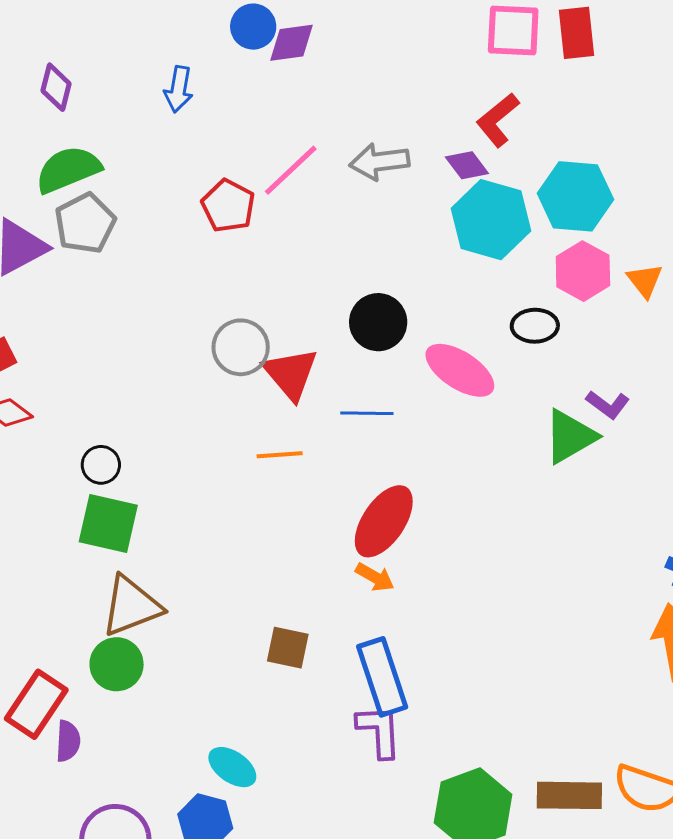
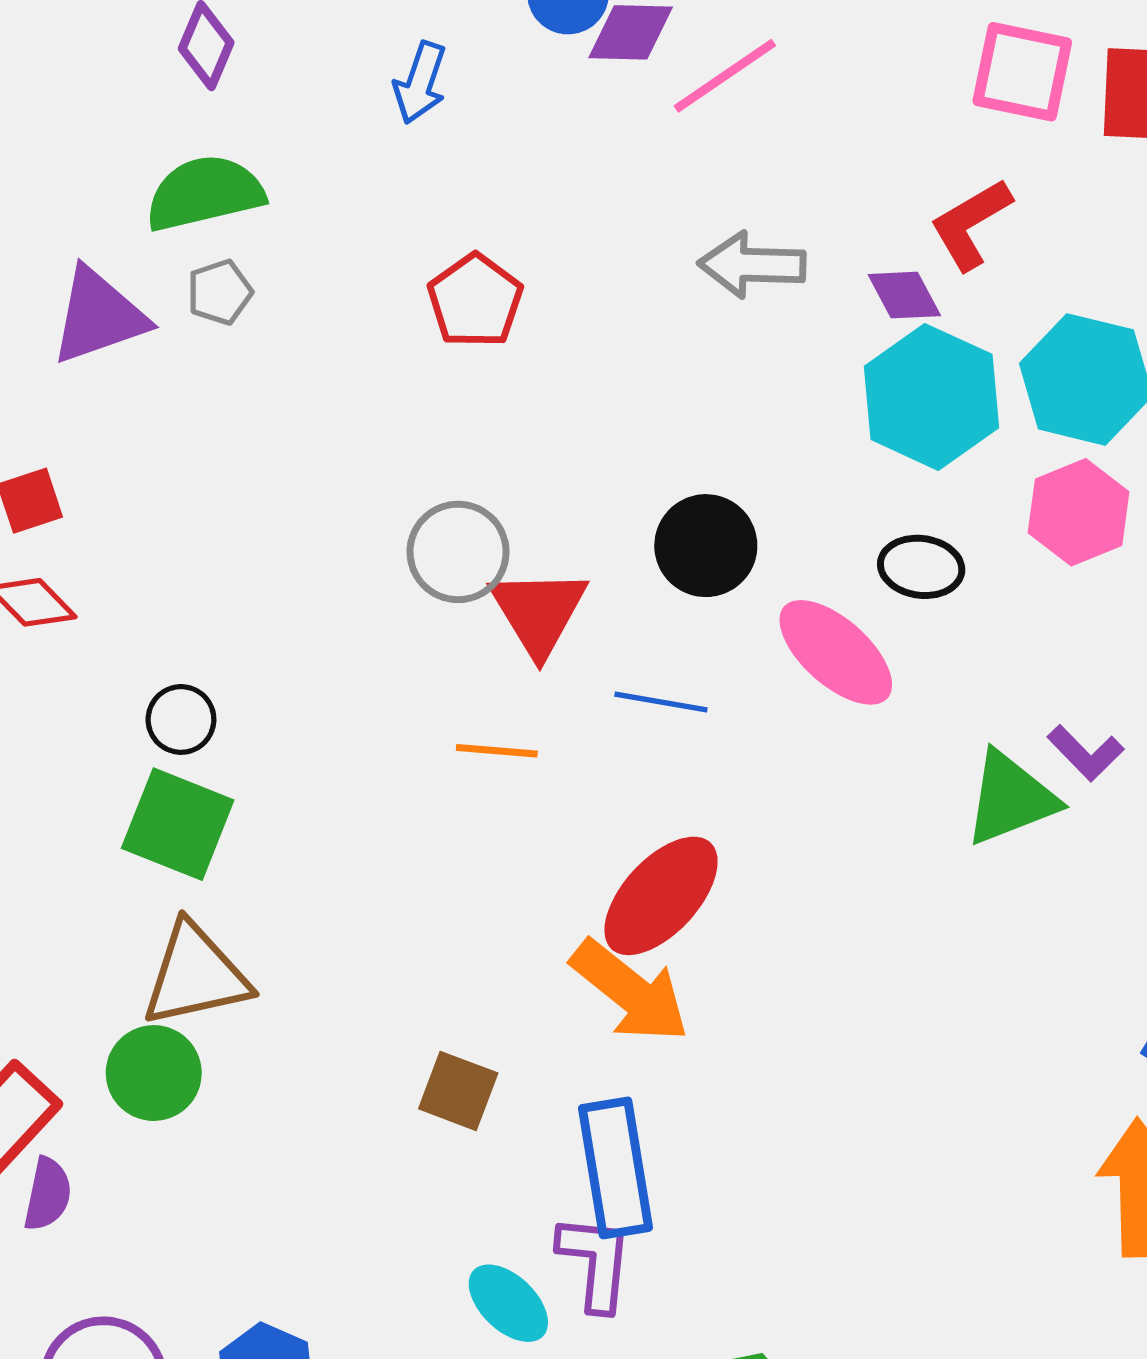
pink line: (291, 170) -> (725, 76), moved
gray pentagon: (85, 223) -> (220, 292), size x0.6
black ellipse: (535, 326) -> (921, 567), moved
orange arrow: (375, 577) -> (630, 991), size x1.8
cyan ellipse: (232, 767) -> (508, 1303), moved

